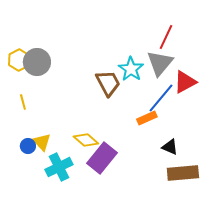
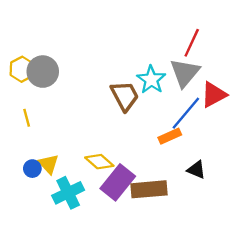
brown rectangle: (183, 173) -> (149, 189), moved

